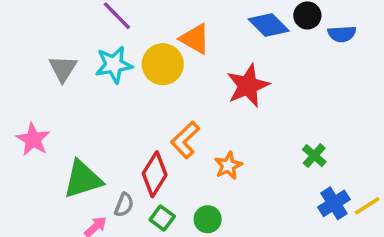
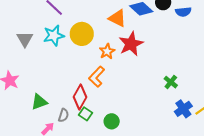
orange triangle: (195, 39) -> (117, 18), moved
orange star: (228, 166) -> (107, 51), moved
green triangle: (83, 179) -> (39, 102), size x0.7
green square: (162, 218) -> (85, 114), moved

